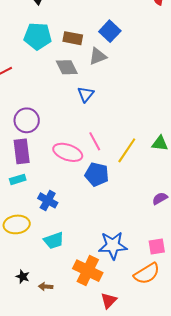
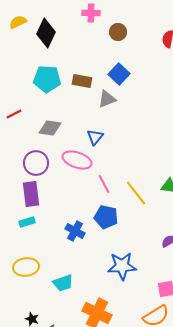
gray diamond: (67, 67) -> (50, 128), moved, turned -55
yellow line: (127, 150) -> (136, 193), turned -72
pink ellipse: (68, 152) -> (77, 160), moved
blue cross: (48, 200) -> (75, 231), moved
blue star: (113, 246) -> (122, 266), moved

